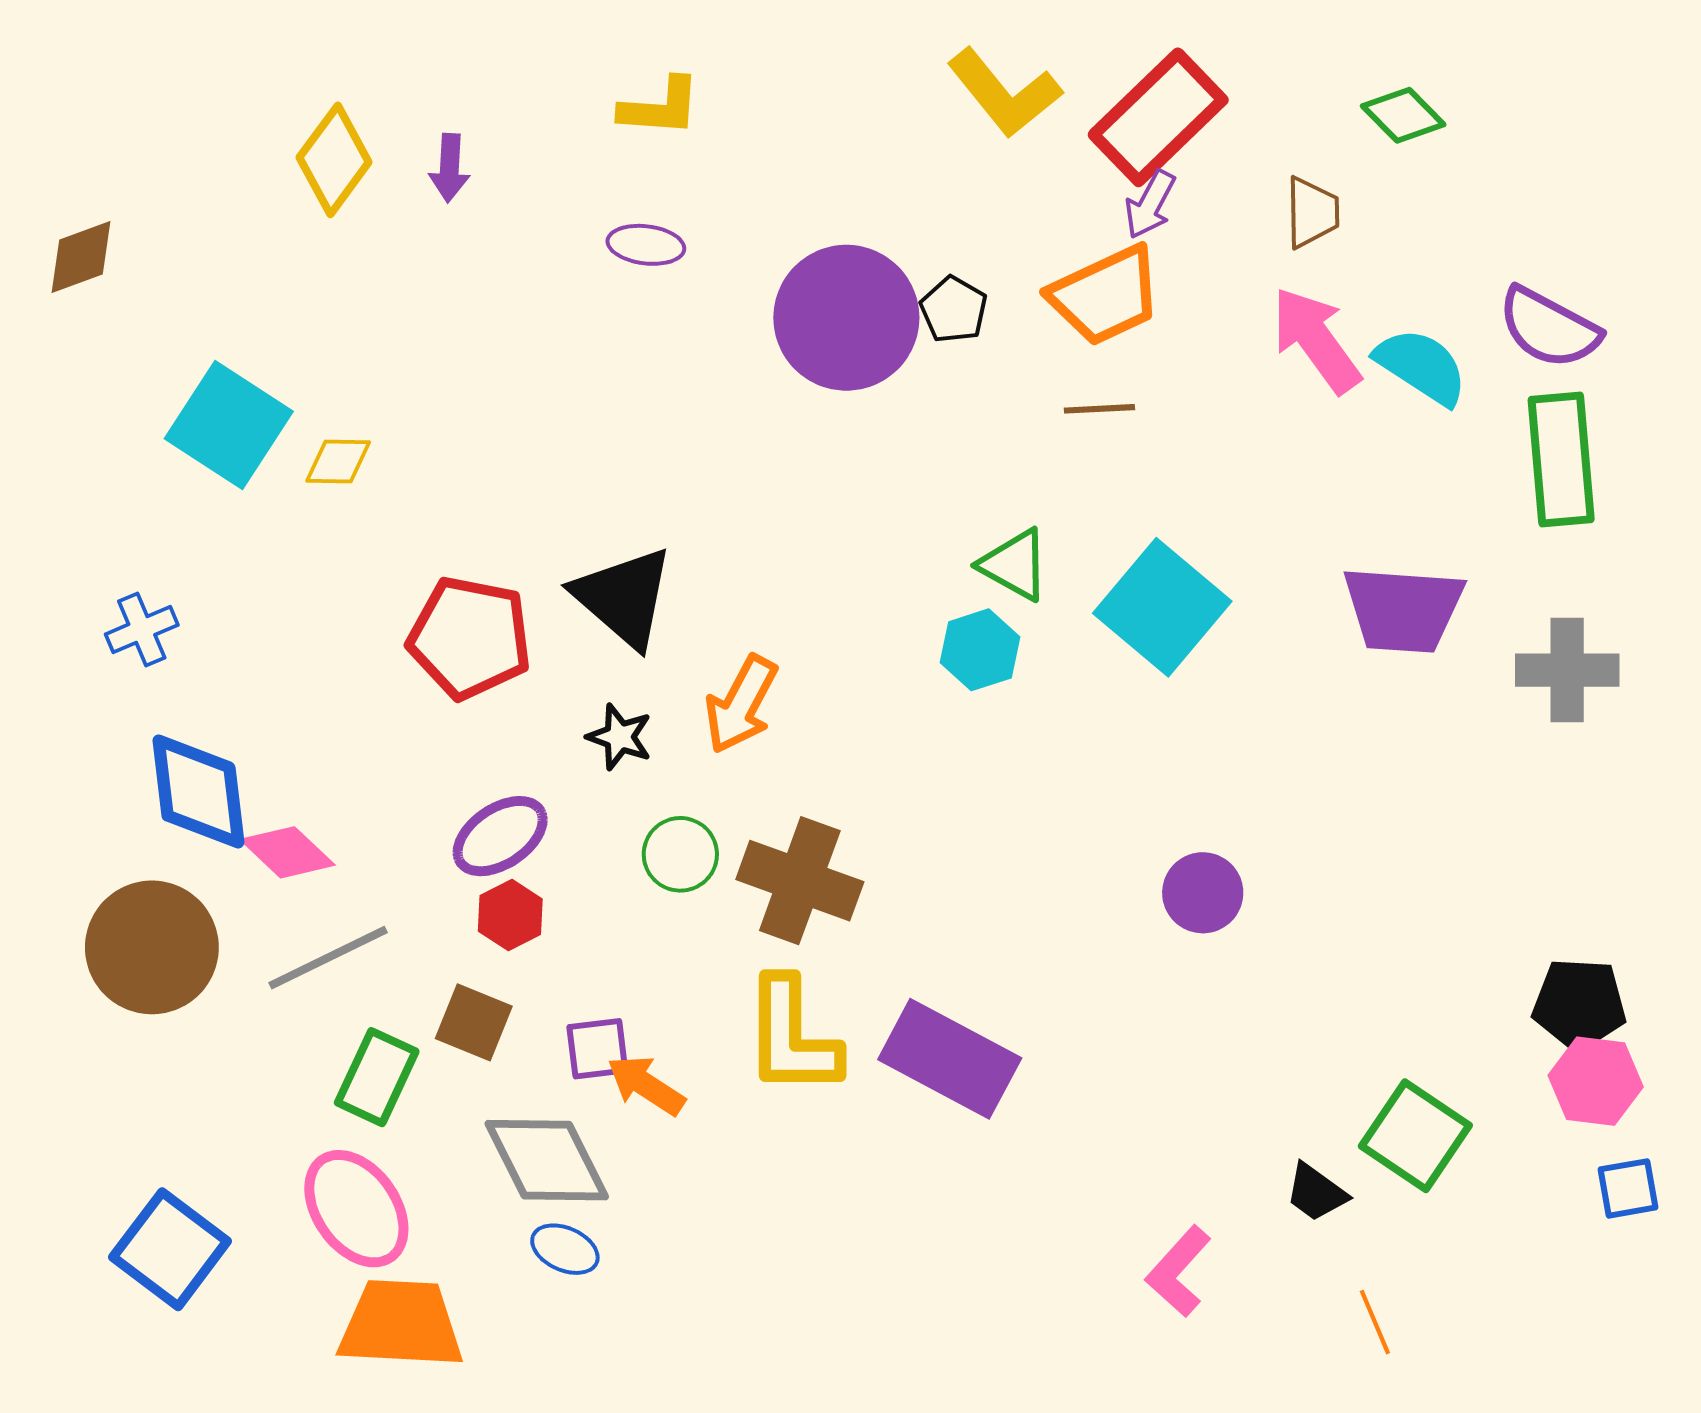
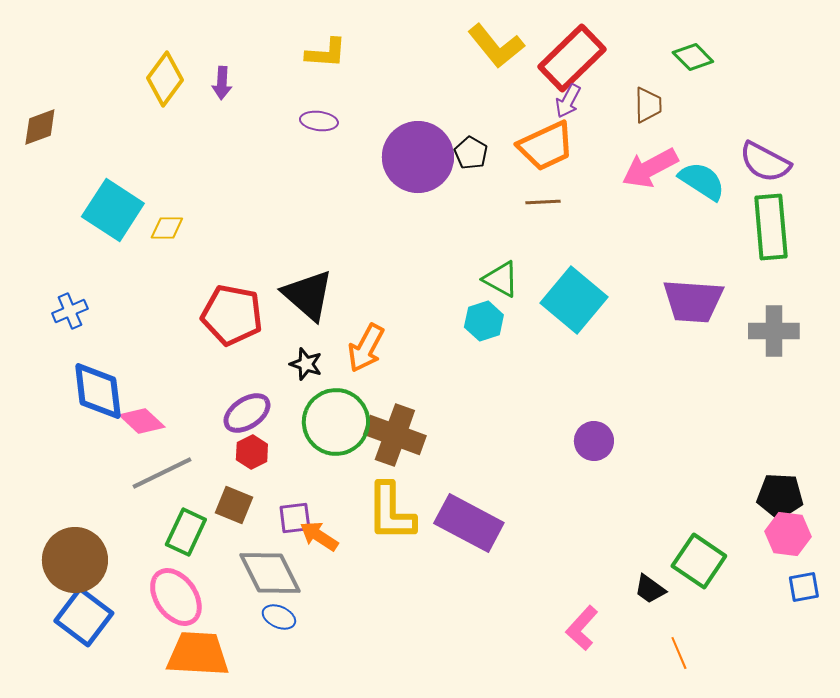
pink arrow: (1316, 340) -> (650, 168), turned -82
green circle: (680, 854) -> (336, 422), size x1.8
brown circle: (152, 947) -> (75, 560), moved

